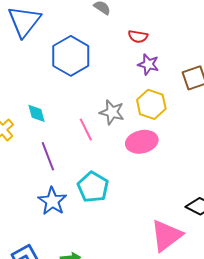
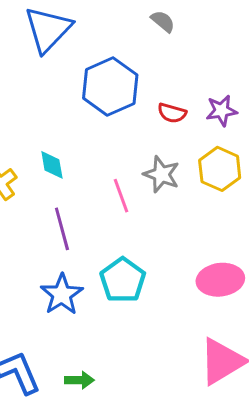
red semicircle: (138, 36) -> (172, 113), moved
purple star: (148, 64) -> (221, 111), turned -30
pink ellipse: (142, 142) -> (220, 280), moved

